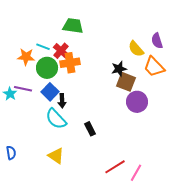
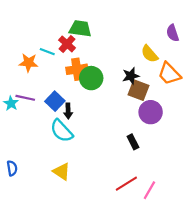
purple semicircle: (157, 41) -> (173, 33), moved
red cross: (61, 51) -> (67, 44), moved
green circle: (47, 68) -> (91, 78), moved
black rectangle: (90, 129) -> (133, 142), moved

